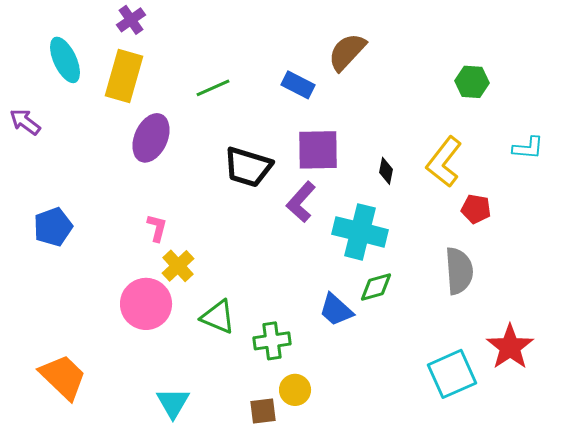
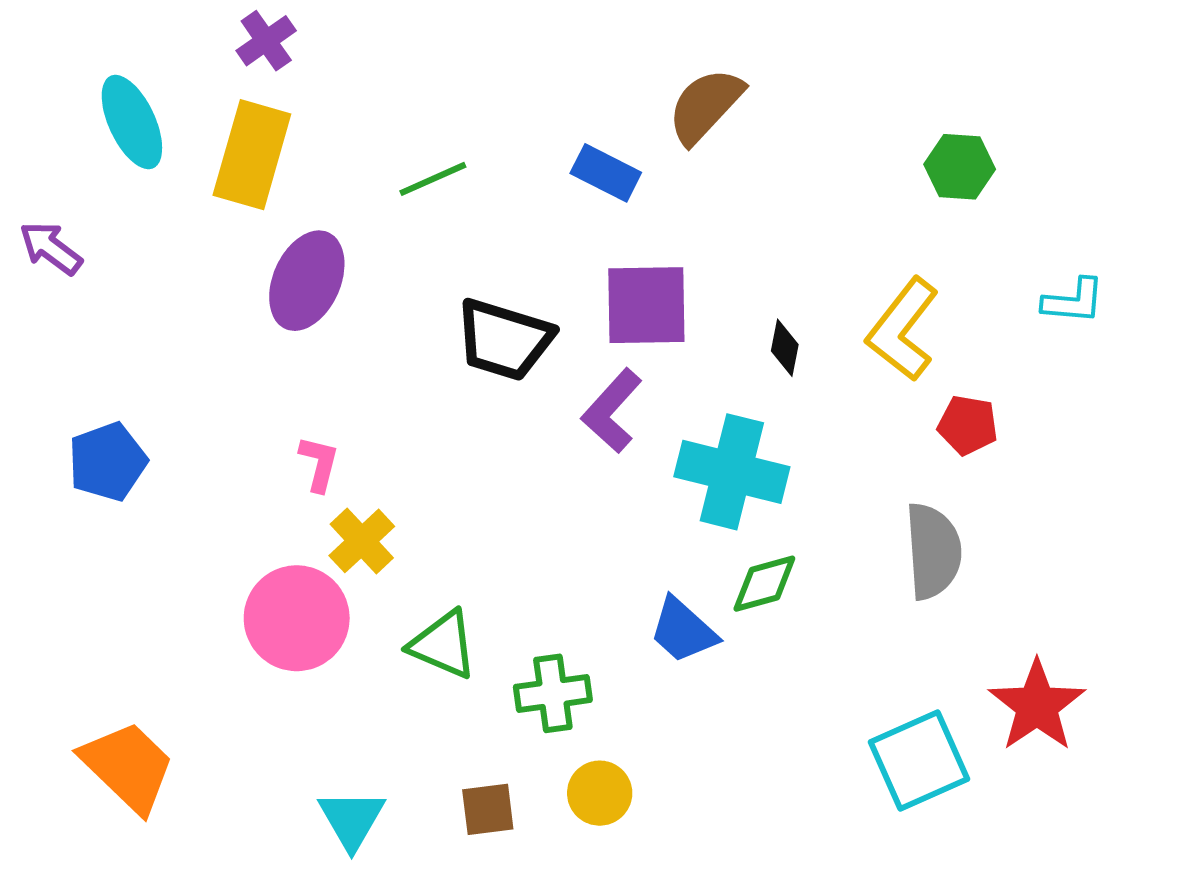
brown square: (263, 411) -> (488, 809), moved

